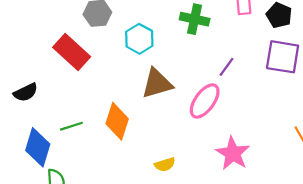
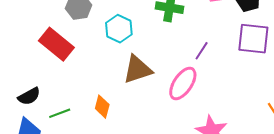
black semicircle: (26, 92) -> (29, 96), moved
orange diamond: (117, 121) -> (102, 107), size x0.7

